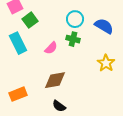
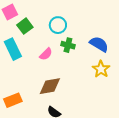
cyan circle: (75, 19) -> (58, 25), moved
blue semicircle: (104, 26) -> (99, 44), moved

